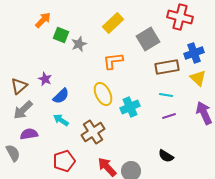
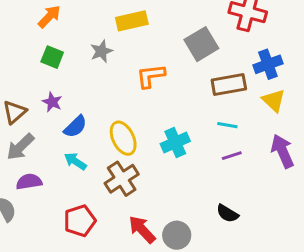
yellow rectangle: (113, 23) -> (132, 21), moved, turned 30
green square: (61, 35) -> (52, 57), moved
yellow ellipse: (103, 94) -> (123, 138), moved

